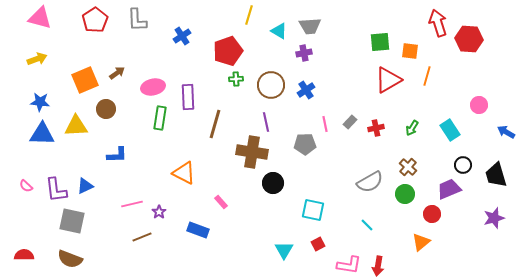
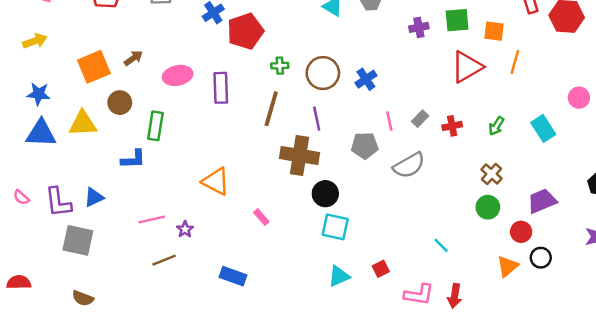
red pentagon: (228, 51) -> (245, 31), moved
purple cross: (304, 53) -> (419, 27), moved
green rectangle: (160, 118) -> (155, 126), moved
brown line: (215, 124) -> (271, 109), moved
black circle: (463, 165) -> (541, 258), moved
gray semicircle: (370, 182) -> (409, 165), moved
cyan square: (313, 210) -> (335, 227), moved
blue rectangle: (198, 230) -> (233, 276), moved
cyan triangle: (284, 250) -> (339, 276), turned 36
brown semicircle: (70, 259) -> (83, 298), moved, size x0.7

